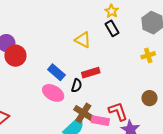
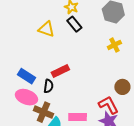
yellow triangle: (83, 40) -> (46, 29), moved
red L-shape: (118, 111) -> (108, 105), moved
brown cross: (83, 113) -> (44, 112), moved

